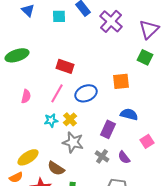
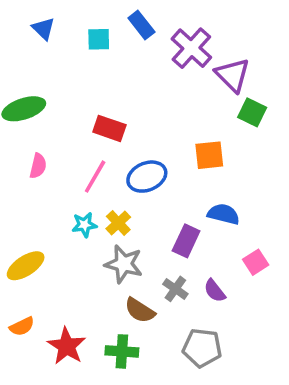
purple triangle: (149, 29) -> (232, 75), moved, turned -30
pink semicircle: (26, 96) -> (38, 166), moved
yellow ellipse: (28, 157) -> (26, 266), moved
brown semicircle: (56, 168) -> (140, 310), moved

